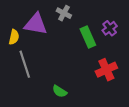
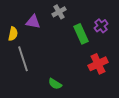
gray cross: (64, 13) -> (59, 12), turned 32
purple triangle: (36, 24) -> (33, 22), size x0.7

